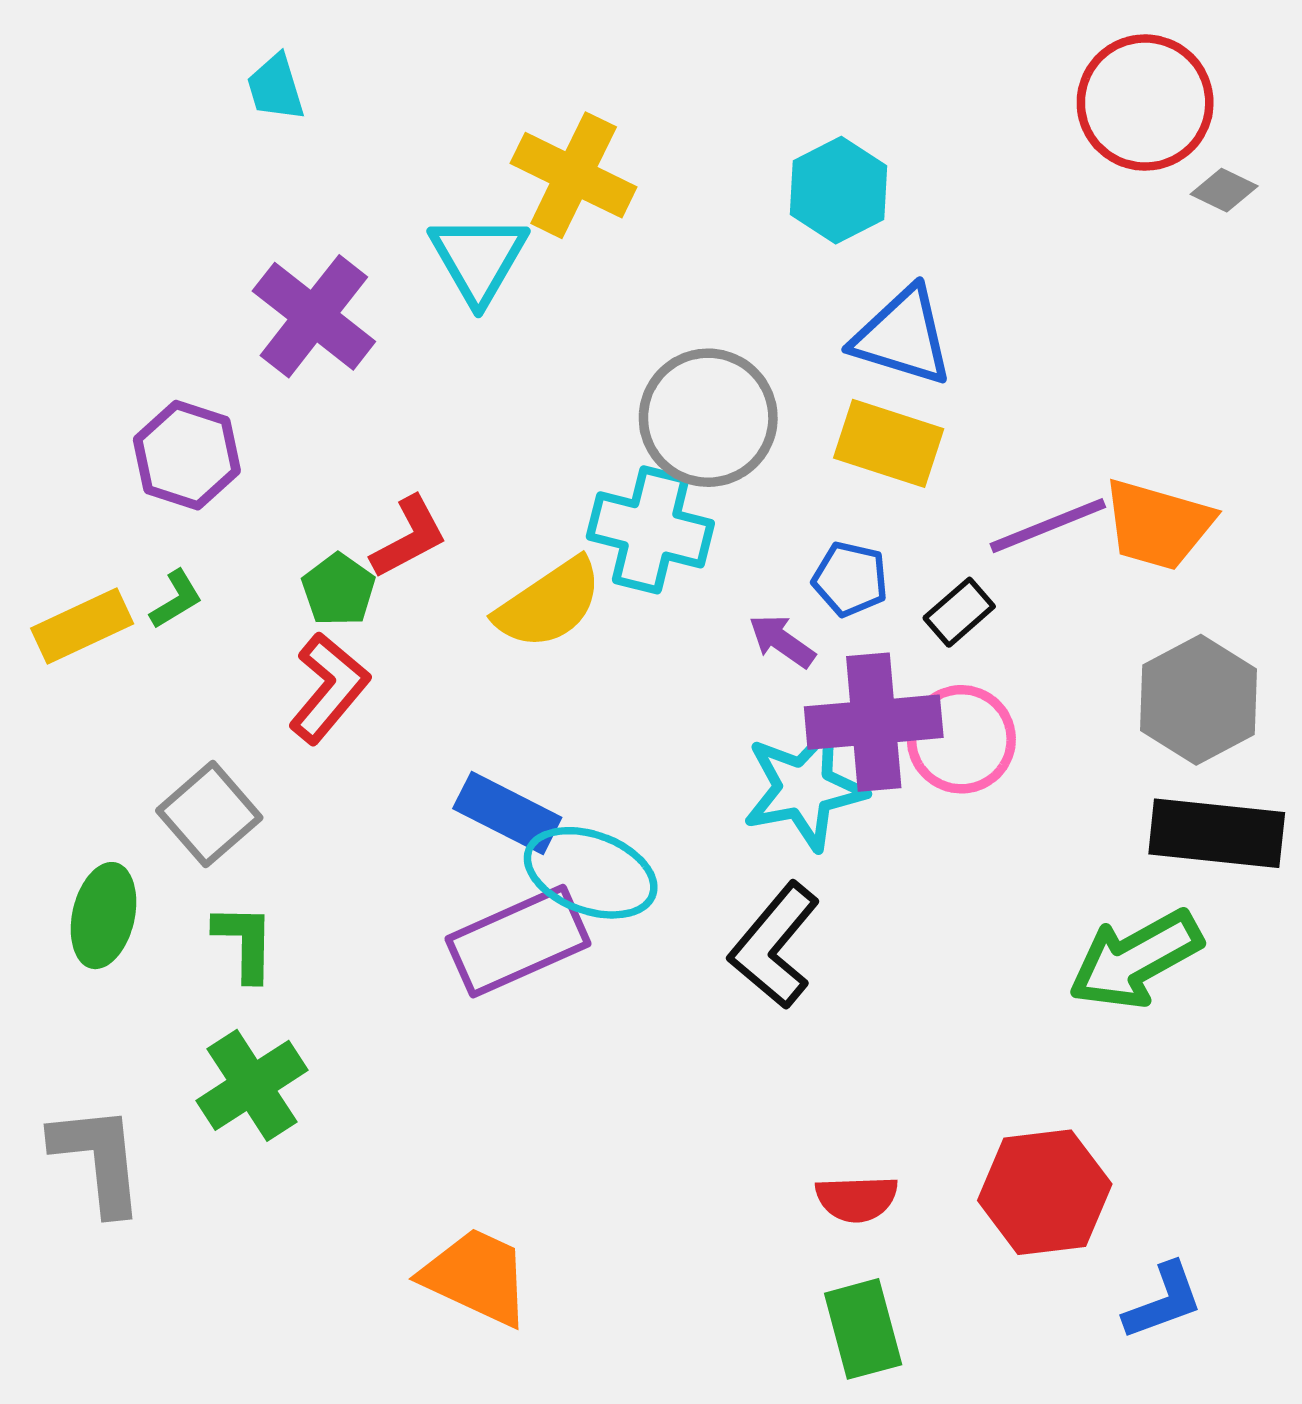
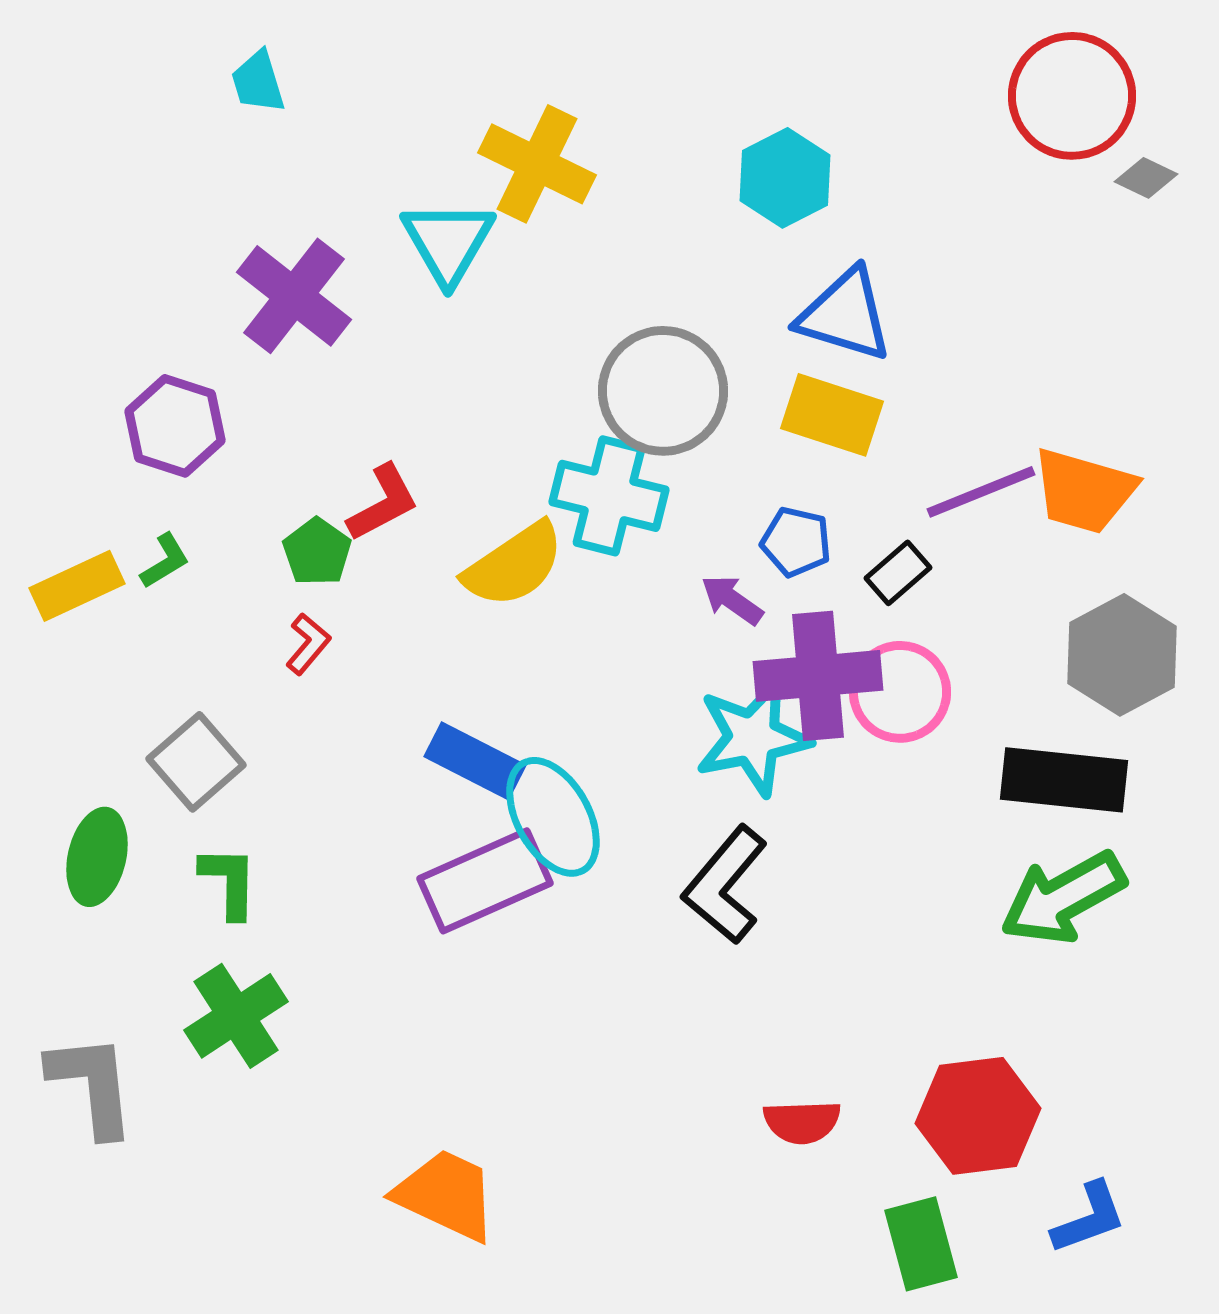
red L-shape: (329, 688) -> (308, 644), size x0.6
black rectangle: (1217, 833) -> (1064, 780), moved
cyan ellipse: (591, 873) -> (553, 817), turned 41
green rectangle: (863, 1329) -> (921, 1244), moved

